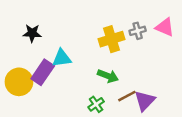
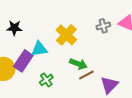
yellow cross: (111, 39) -> (66, 35), moved, turned -30
brown line: (127, 96) -> (86, 75), moved
green cross: (96, 104) -> (46, 80), moved

